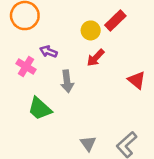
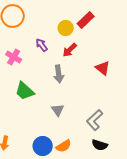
purple arrow: (48, 52) -> (42, 45), moved, turned 32
gray arrow: (67, 81) -> (59, 74), moved
gray triangle: (88, 143) -> (58, 110), moved

